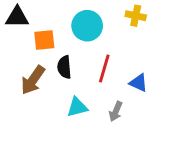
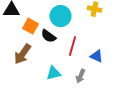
orange square: (44, 40) -> (30, 26), turned 35
black semicircle: (64, 67) -> (48, 36), moved, turned -49

